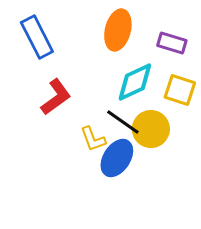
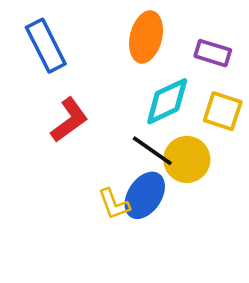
yellow L-shape: (93, 139) -> (114, 204), moved

